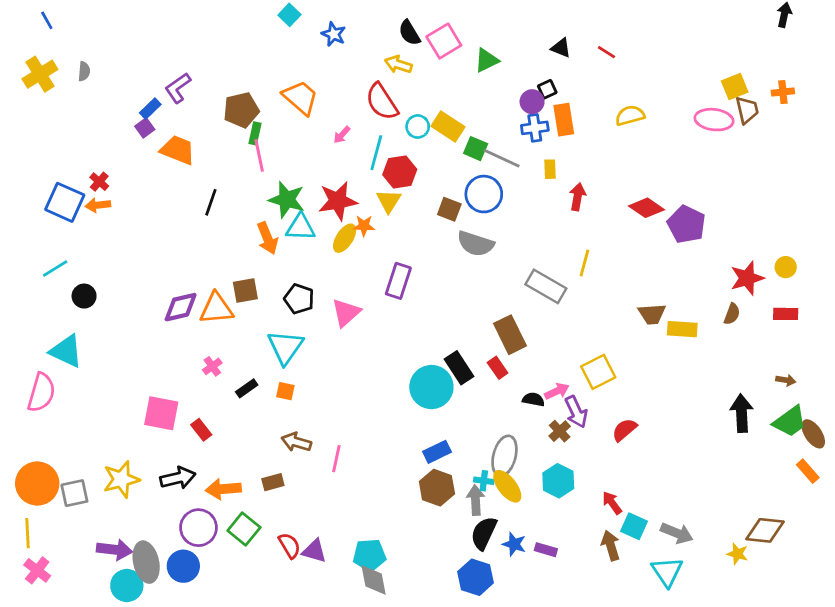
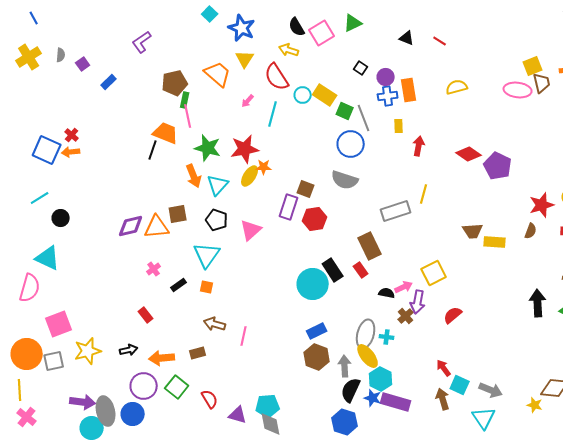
blue star: (334, 34) -> (242, 28), size x1.5
green triangle: (487, 60) -> (353, 23), moved
purple L-shape: (178, 88) -> (142, 42), moved
black square: (547, 89) -> (361, 68), moved, turned -32
purple square: (145, 128) -> (83, 64), moved
orange trapezoid: (178, 150) -> (166, 133), moved
gray line: (502, 158) -> (364, 118), turned 44
red hexagon: (400, 172) -> (315, 219), moved
yellow triangle: (389, 201) -> (245, 59), moved
brown square: (449, 209) -> (306, 189), moved
cyan triangle: (300, 227) -> (218, 185), moved, turned -50
gray rectangle: (546, 286) -> (396, 211), turned -48
purple arrow: (576, 412) -> (418, 302), turned 35
pink square: (161, 413) -> (59, 324), moved, turned -32
black arrow: (178, 478) -> (129, 350), size x0.7
cyan cross: (484, 481) -> (387, 337), moved
cyan hexagon: (558, 481) -> (381, 379), moved
purple rectangle: (546, 550) -> (396, 402), size x1.8
purple triangle: (314, 551) -> (238, 415), moved

